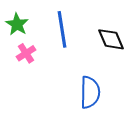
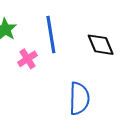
pink cross: (26, 53) -> (27, 59), moved

